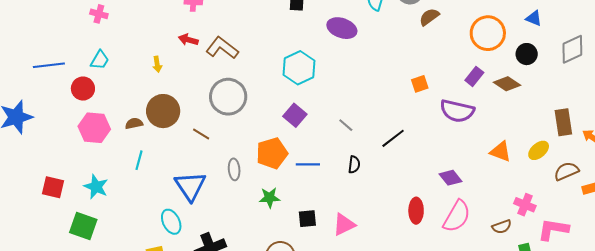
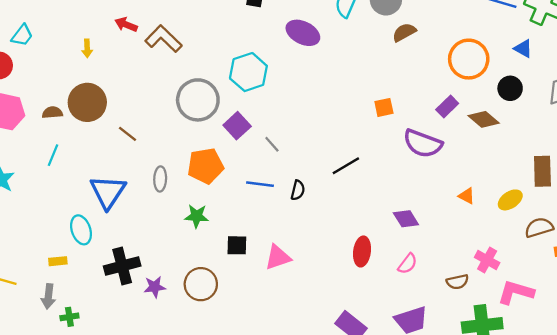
gray circle: (228, 97) -> (198, 100), moved
gray line: (346, 125) -> (272, 144), moved
orange triangle: (501, 152) -> (467, 196), size x0.7
blue line: (308, 164) -> (260, 184), moved
pink semicircle: (457, 216) -> (408, 264), size x0.6

